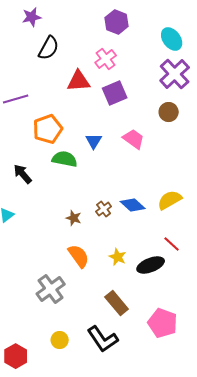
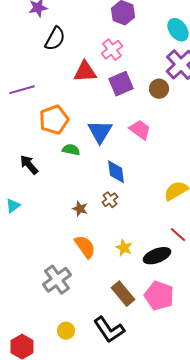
brown circle: (169, 112) -> (159, 89), moved
blue triangle: (94, 141) -> (100, 132), size x1.5
green semicircle: (65, 159) -> (71, 150), size x0.7
blue diamond: (133, 205) -> (116, 172), moved, turned 40
pink pentagon: (163, 323) -> (159, 296), moved

